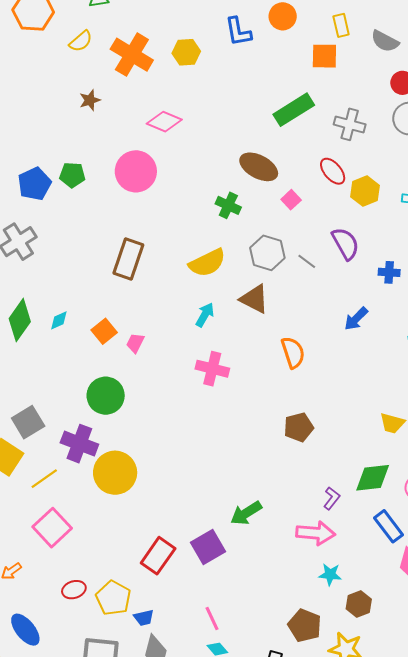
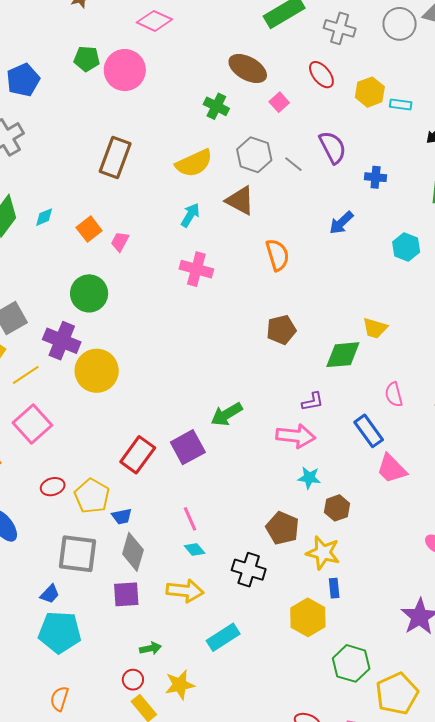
green pentagon: (72, 175) -> (87, 59), moved
yellow hexagon: (365, 191) -> (370, 92), moved
green diamond: (373, 478) -> (343, 355), moved
purple L-shape: (332, 498) -> (313, 402), turned 40

